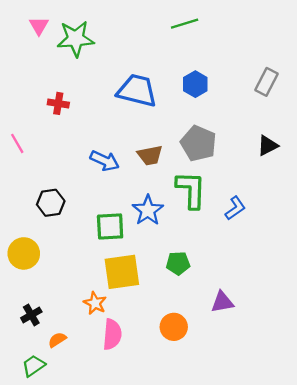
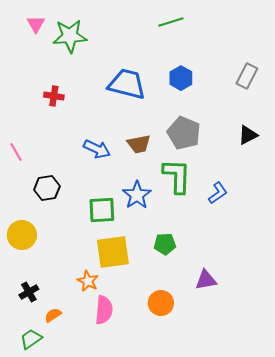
pink line: (17, 143) -> (16, 152), moved

